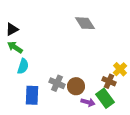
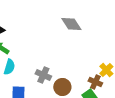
gray cross: (57, 83) -> (43, 75), moved

